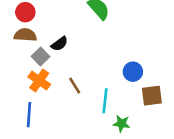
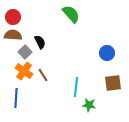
black semicircle: (59, 44) -> (40, 42), turned -80
blue circle: (133, 72) -> (107, 53), moved
brown line: (75, 86) -> (43, 75), moved

